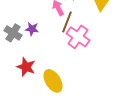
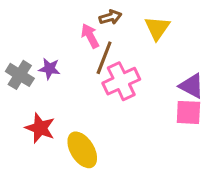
pink cross: (78, 37) -> (121, 81), turned 30

